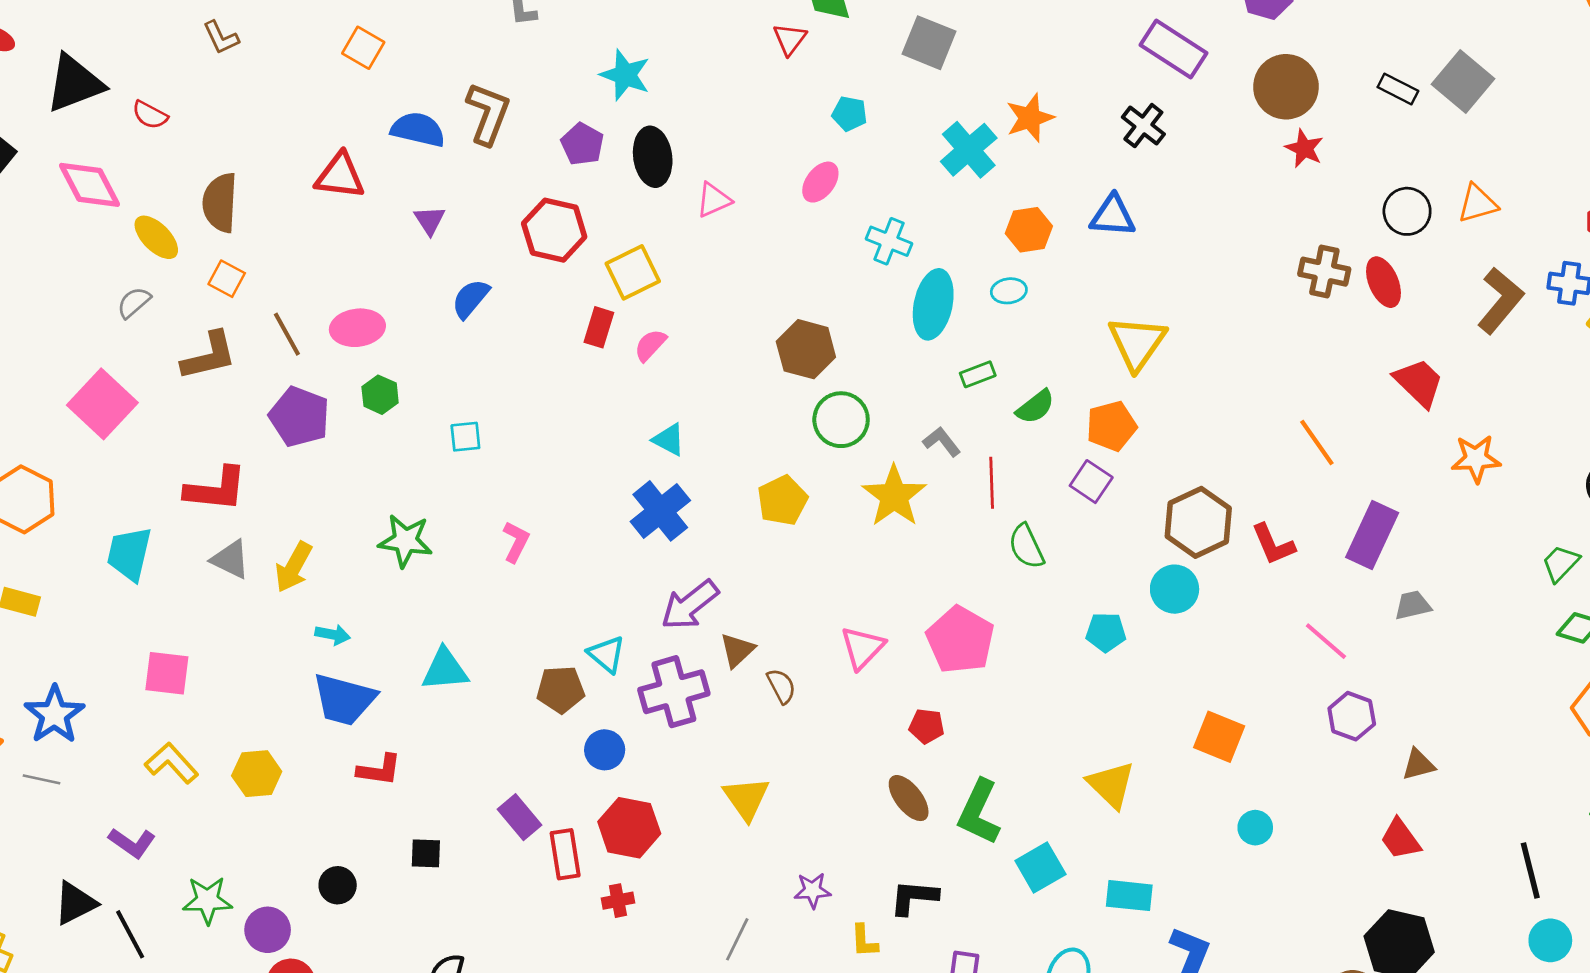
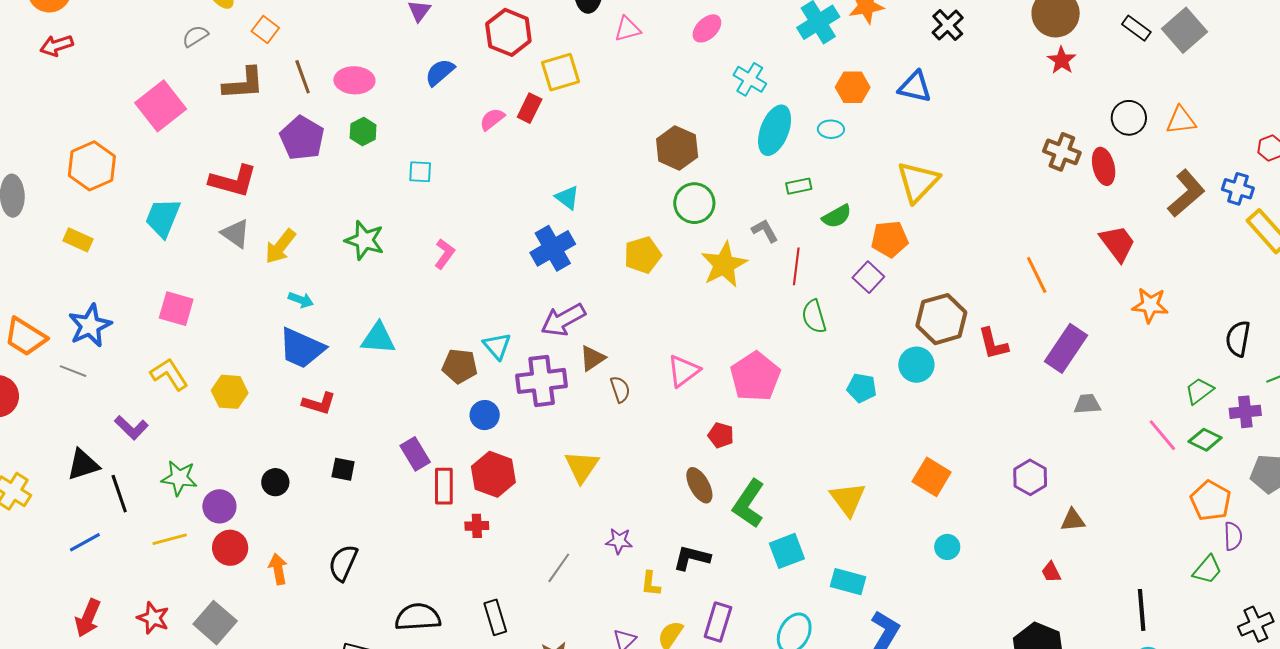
pink semicircle: (650, 345) -> (492, 119), moved
pink line: (1326, 641) -> (1162, 435), moved
red trapezoid: (1400, 839) -> (1051, 572), size x0.7

